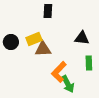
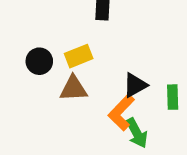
black triangle: (82, 38) -> (135, 85), moved, turned -35
brown triangle: (43, 49) -> (74, 89), moved

